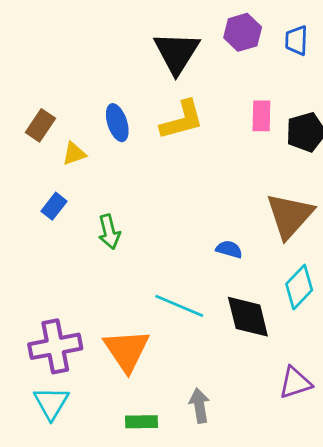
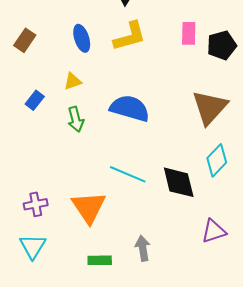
yellow triangle: (74, 154) -> (73, 81), moved
blue semicircle: (229, 249) -> (130, 108), moved, size x2.0
purple cross: (55, 346) -> (36, 204), size x0.6

